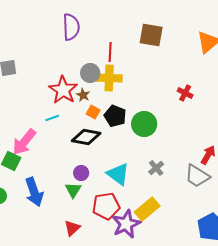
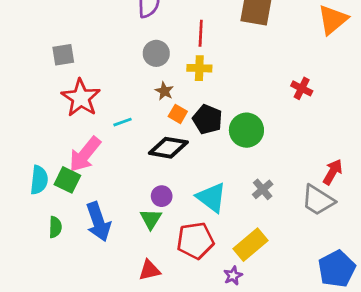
gray circle: (90, 73) -> (156, 53), moved
yellow cross: (109, 78) -> (199, 68), size x0.7
red star: (63, 90) -> (81, 98), moved
purple star: (126, 224) -> (233, 276), moved, size x0.5
red triangle: (72, 228) -> (150, 270), turned 30

